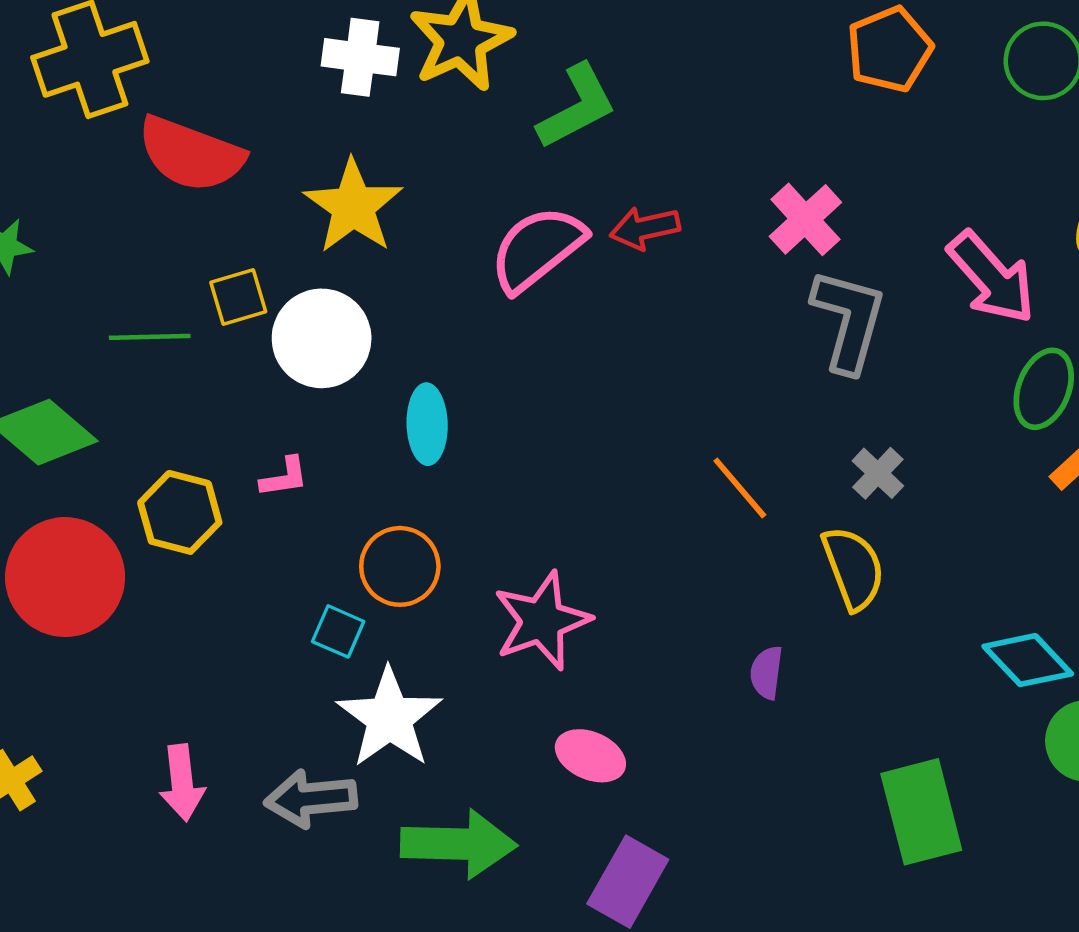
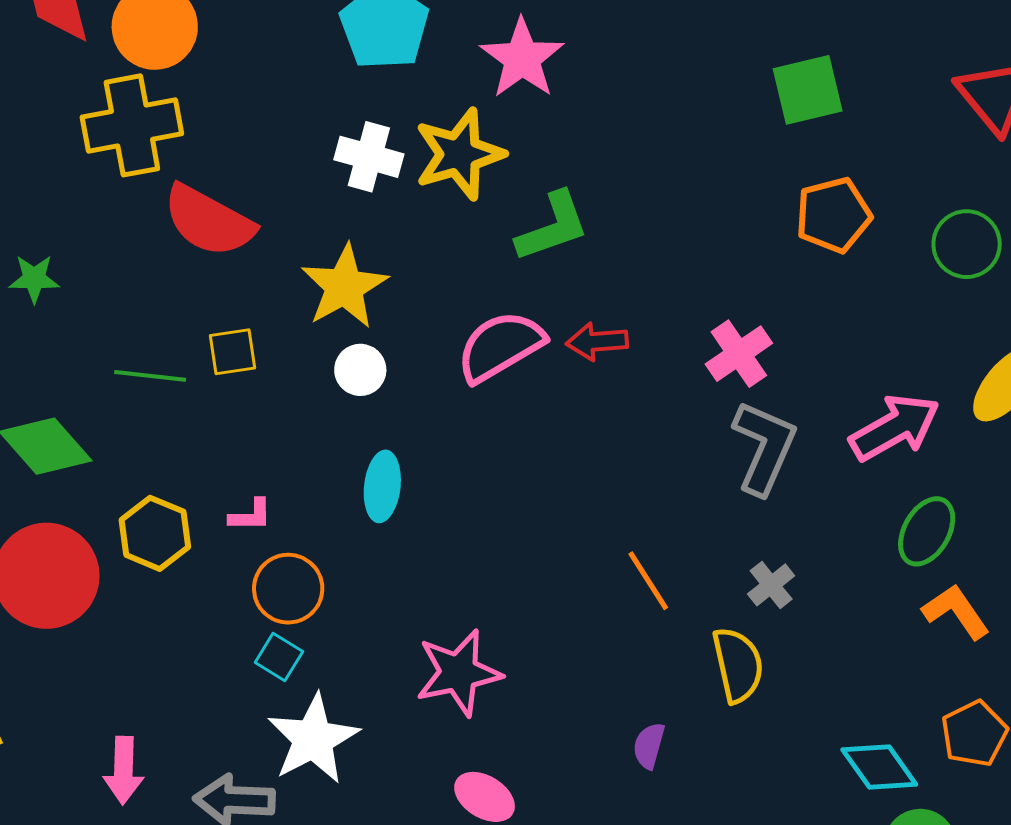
pink arrow: (992, 278) -> (895, 427), turned -86
white circle: (322, 338) -> (360, 370), moved, size x0.6
orange circle: (400, 566) -> (288, 589), moved

